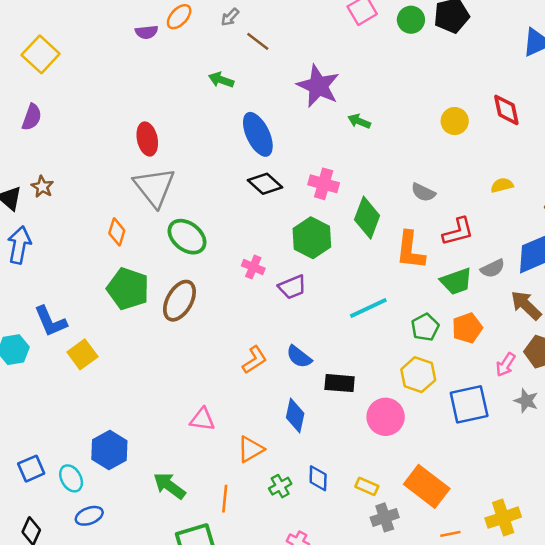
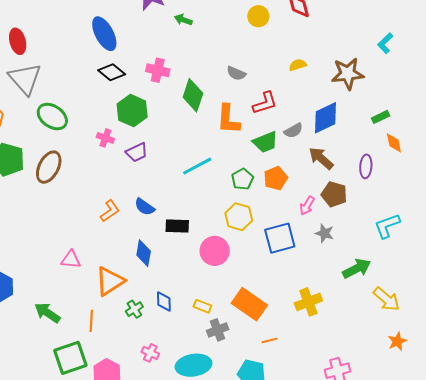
green hexagon: (312, 238) -> (132, 111), moved
orange triangle: (251, 449) -> (110, 281), size x1.4
yellow cross: (503, 518) -> (308, 302), moved

